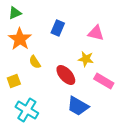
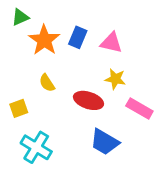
pink triangle: (96, 33) -> (111, 43), moved
orange star: (20, 39) -> (44, 40), moved
red ellipse: (66, 75) -> (88, 100), turned -30

